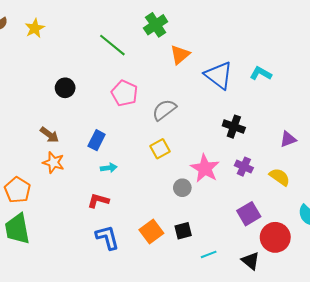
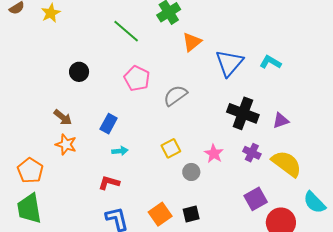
blue triangle: (219, 75) -> (229, 63), turned 32
black cross: (234, 127) -> (243, 113), size x1.4
purple triangle: (288, 139) -> (281, 120), moved
yellow square: (160, 149) -> (171, 148), moved
pink star: (205, 168) -> (214, 154), size x0.7
yellow semicircle: (280, 177) -> (287, 164), size x1.5

